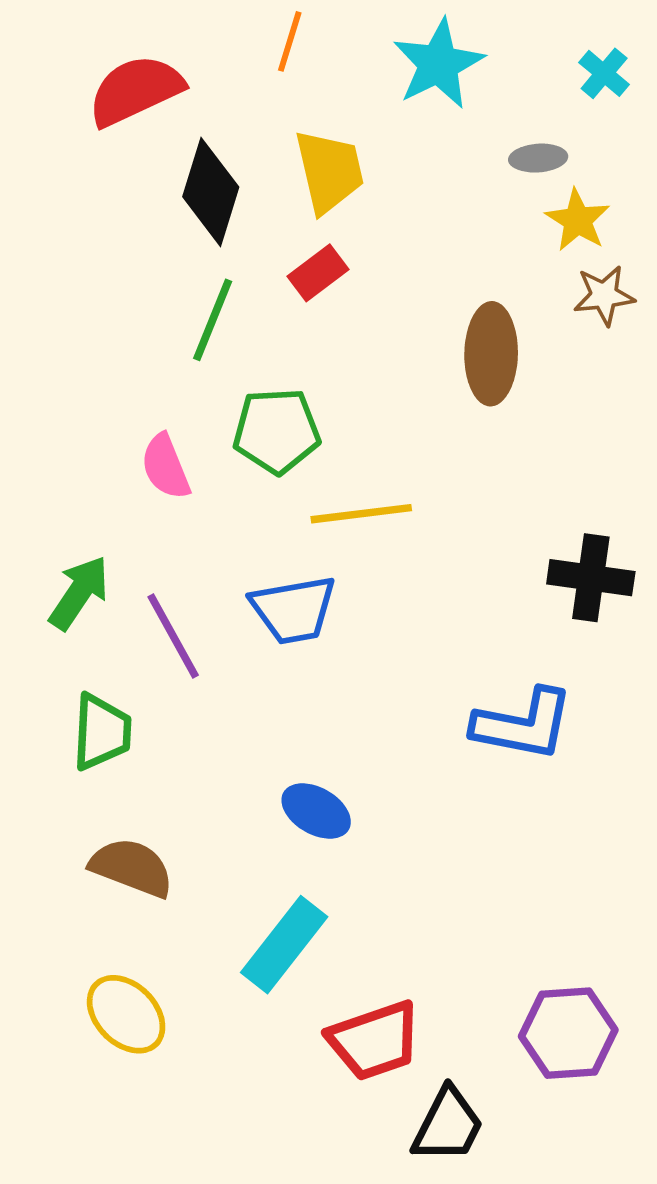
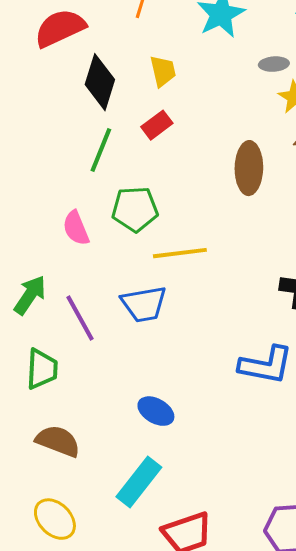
yellow trapezoid: (329, 171) -> (163, 71), size x0.7

